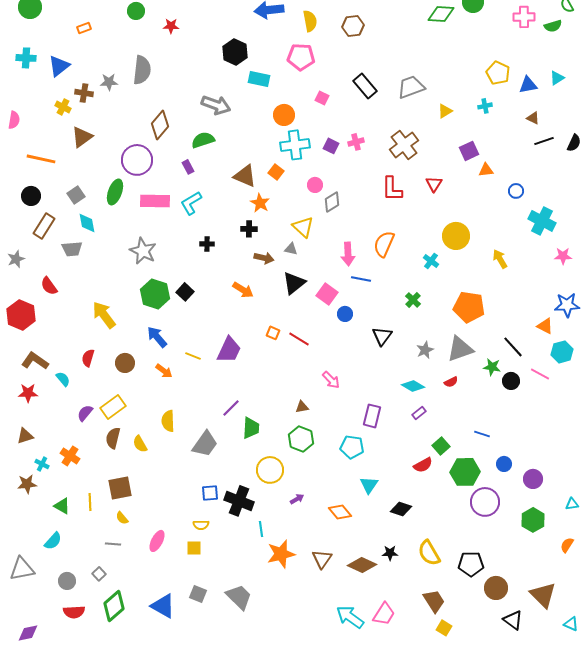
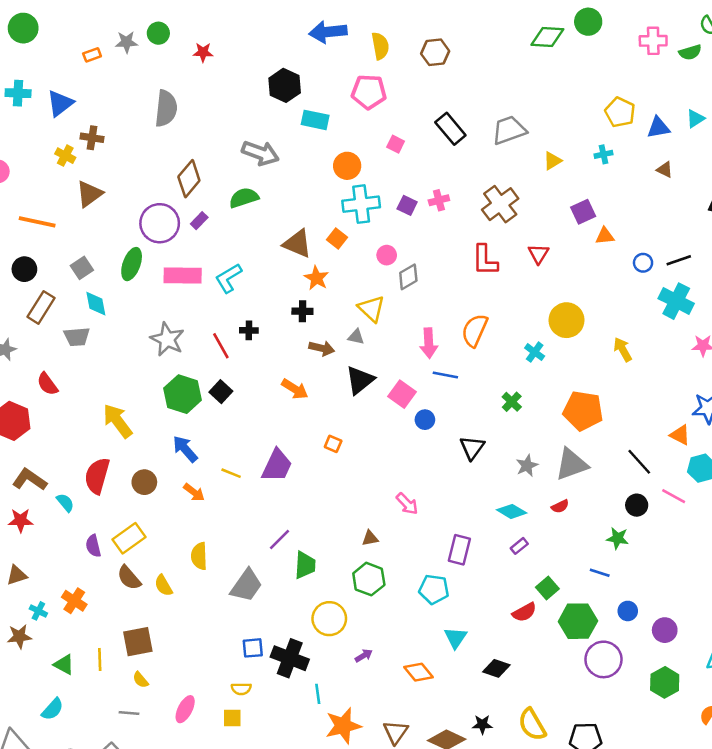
gray star: (109, 82) -> (126, 42), moved
black line: (544, 141) -> (679, 260), moved
purple rectangle: (188, 167) -> (199, 221), moved, turned 72
red line: (299, 339) -> (221, 346), moved, turned 30
red semicircle: (88, 358) -> (97, 476), size x1.6
green star: (492, 367) -> (618, 538), moved
purple semicircle: (85, 413) -> (93, 546), turned -54
brown semicircle: (113, 438) -> (129, 578), turned -55

